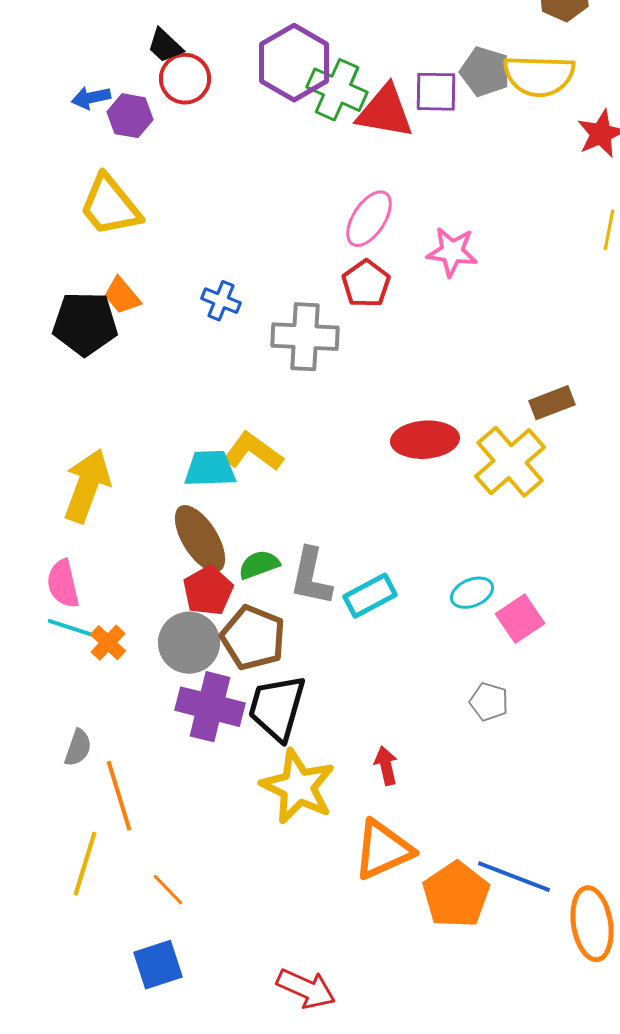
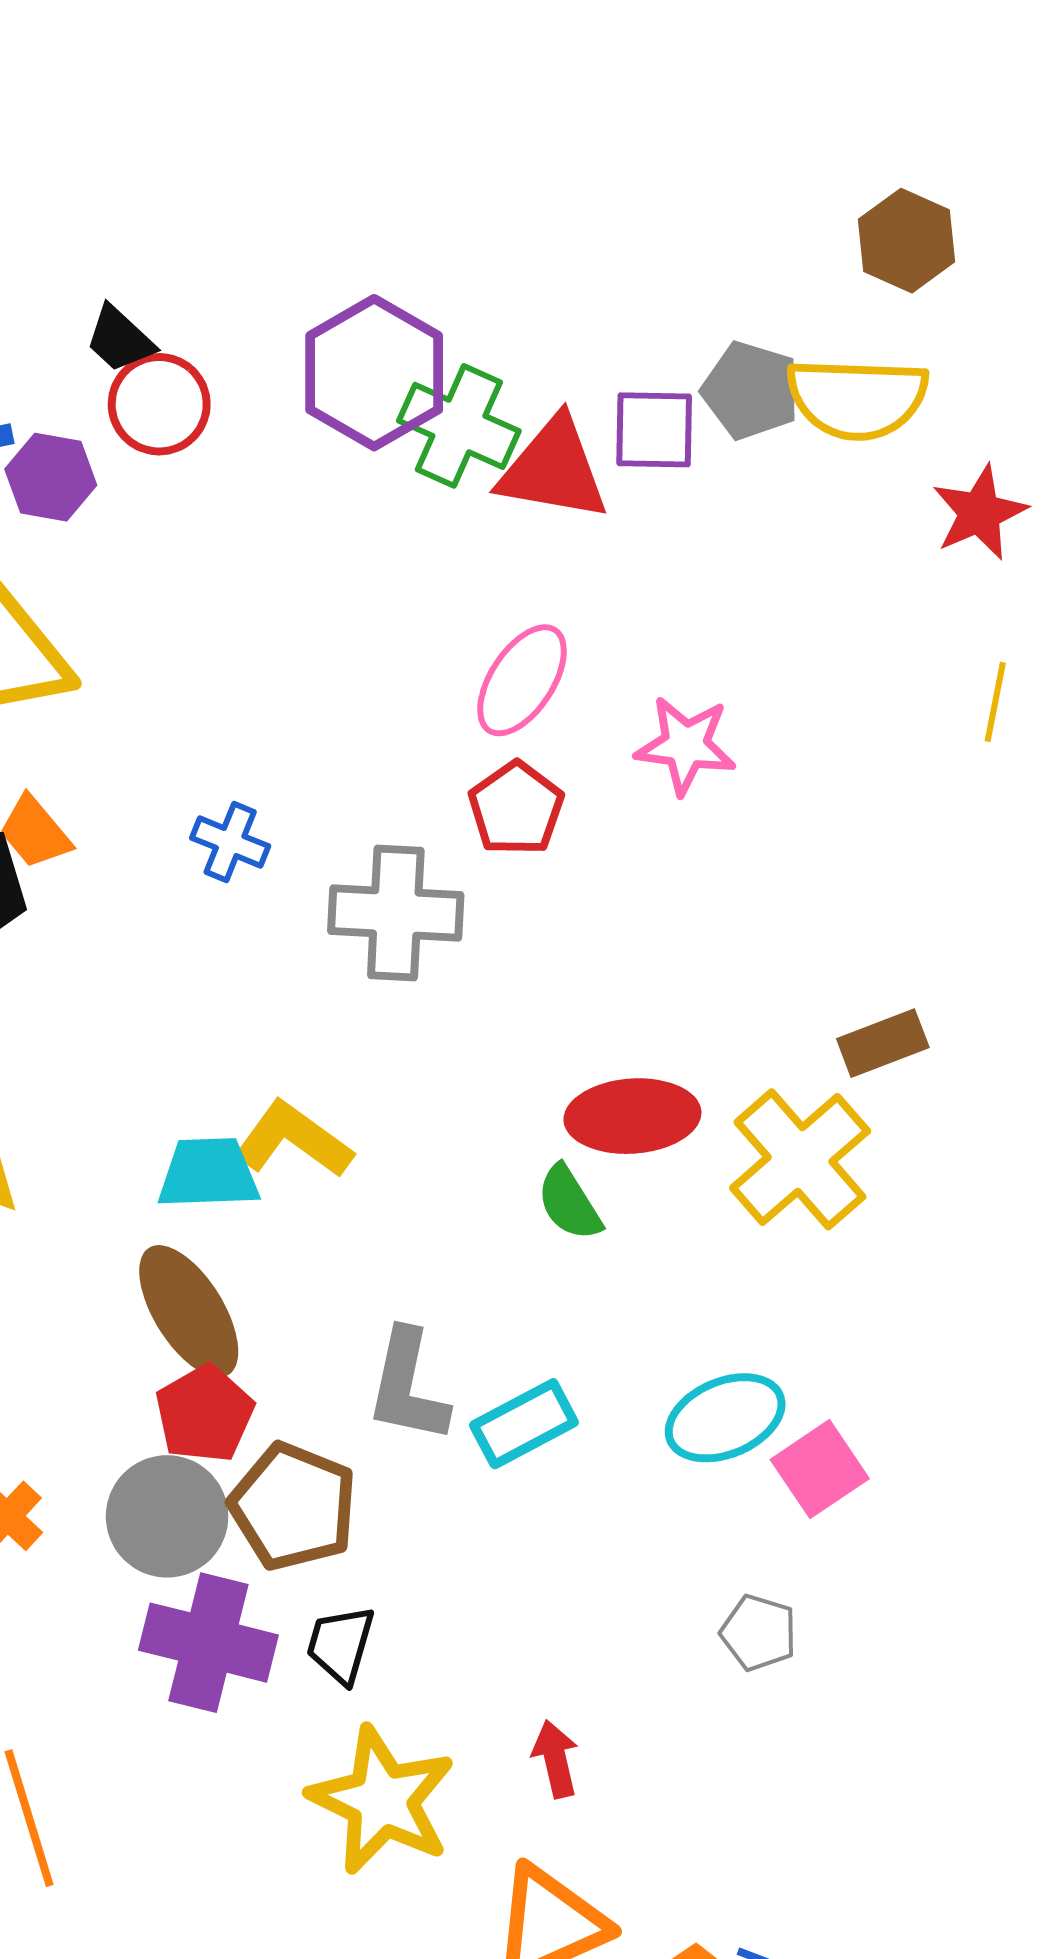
green semicircle: (259, 565) -> (569, 1203), moved, turned -102
cyan ellipse: (472, 593) -> (725, 1418), size x1.4
black trapezoid: (277, 708) -> (341, 1645), size x0.6

